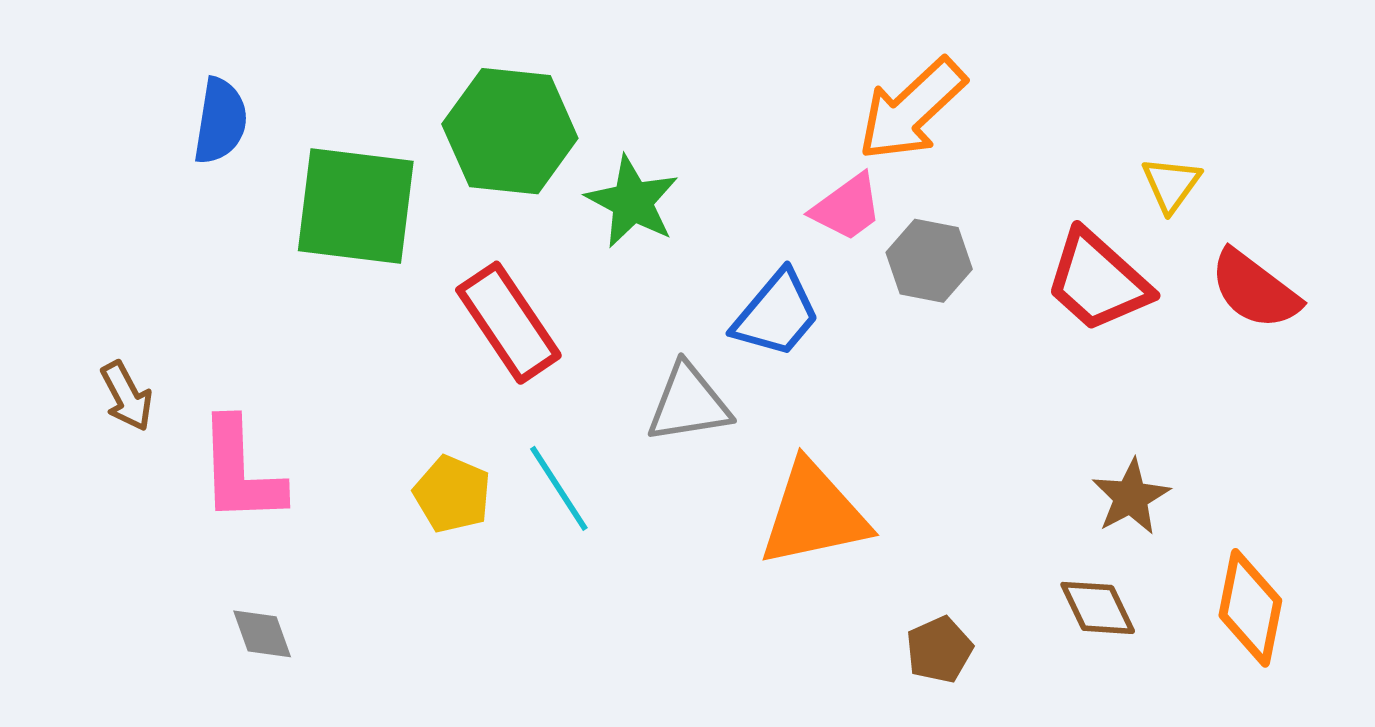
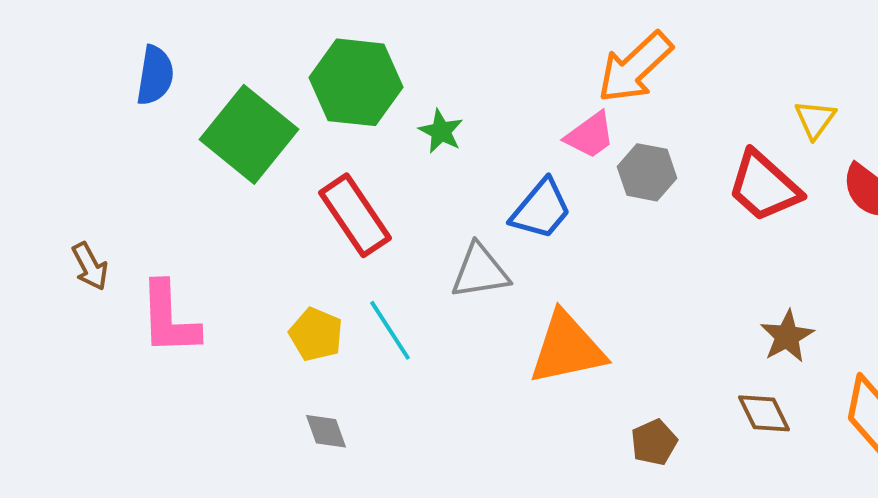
green star: (632, 202) -> (441, 131), size x0.7
green square: (356, 206) -> (249, 134), turned 32
gray diamond: (262, 634) -> (326, 431), moved

